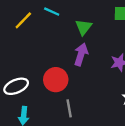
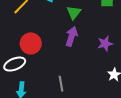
red circle: (56, 80) -> (31, 43), moved

